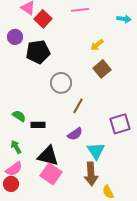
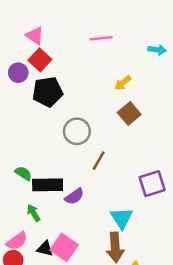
red square: (43, 19) -> (40, 60), moved
black rectangle: (38, 125) -> (48, 185), size x1.6
purple semicircle: (75, 134) -> (74, 196), moved
green arrow: (16, 147) -> (34, 213), moved
black triangle: (48, 156) -> (45, 249), moved, size x0.6

